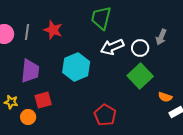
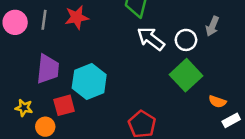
red star: (53, 30) -> (77, 17), turned -30
white arrow: (112, 47) -> (151, 39), turned 60
cyan hexagon: (76, 67) -> (89, 81), moved

